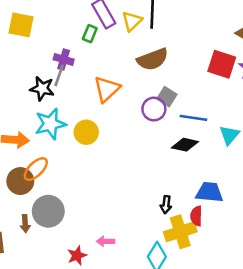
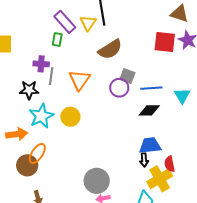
gray line: (59, 75) -> (51, 76), moved
blue trapezoid: (209, 192) -> (150, 145), moved
gray circle: (48, 211) -> (97, 181), moved

